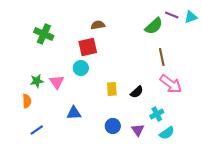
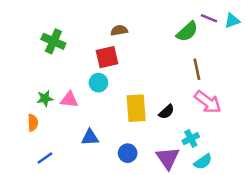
pink triangle: (57, 82) -> (69, 100), turned -49
yellow rectangle: (112, 89) -> (136, 108), size x1.6
blue circle: (113, 126) -> (128, 153), moved
purple triangle: (138, 130) -> (168, 158), size x1.5

